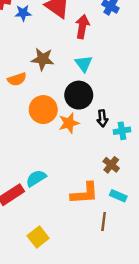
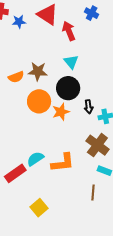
red arrow: (82, 27) -> (69, 31), turned -30
brown star: (43, 59) -> (38, 71), moved
brown cross: (111, 165) -> (97, 145), size x1.6
orange L-shape: (85, 193) -> (63, 163), moved

